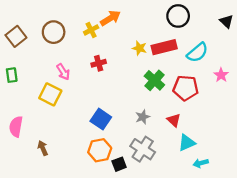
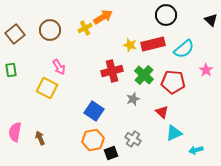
red cross: (99, 63) -> (112, 71), moved, size x1.5
gray star: (143, 117) -> (133, 99), moved
pink semicircle: (16, 127) -> (15, 132), moved
gray cross: (143, 149) -> (133, 139), size x0.7
cyan arrow: (201, 163) -> (196, 150), moved

